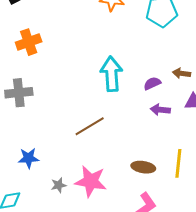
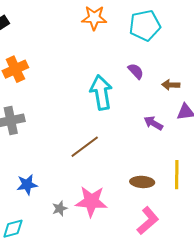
purple semicircle: (152, 83) -> (136, 71), moved, turned 78
purple arrow: (160, 110) -> (153, 123), turned 30

